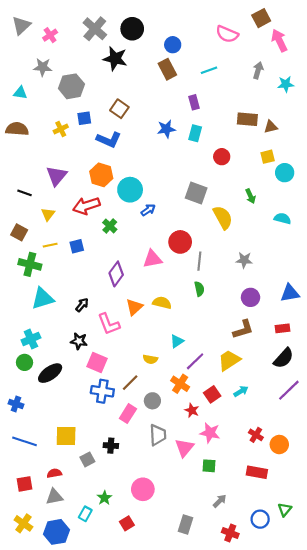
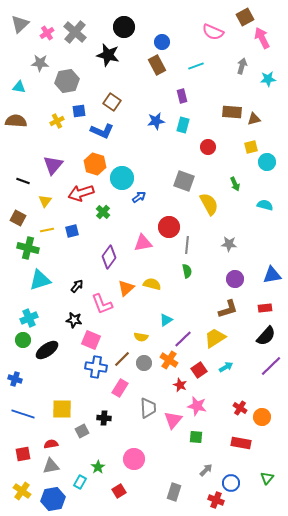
gray cross: (95, 29) -> (75, 32), moved
gray circle: (152, 401) -> (144, 363), moved
blue circle: (260, 519) -> (231, 483), moved

